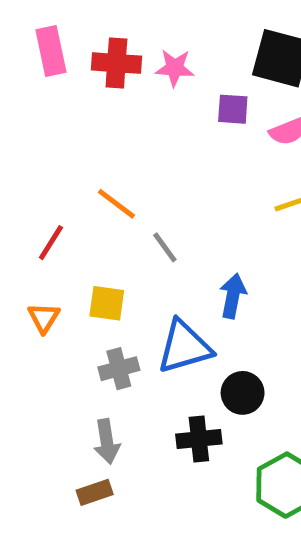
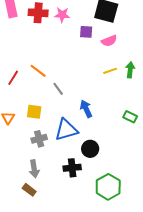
red line: (51, 243) -> (13, 78), moved
blue arrow: (233, 296) -> (86, 109), turned -36
brown rectangle: (95, 492) -> (29, 190), turned 56

